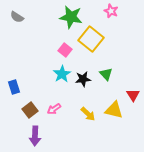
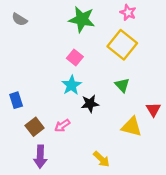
yellow square: (91, 39) -> (122, 45), moved
black star: (83, 79) -> (90, 104), moved
yellow arrow: (88, 114) -> (101, 159), moved

